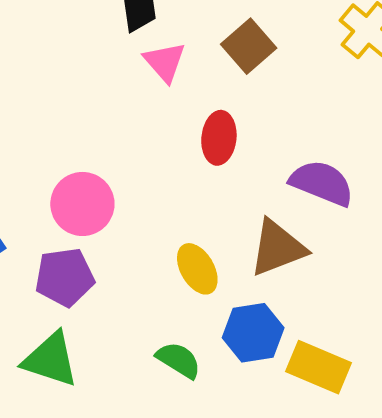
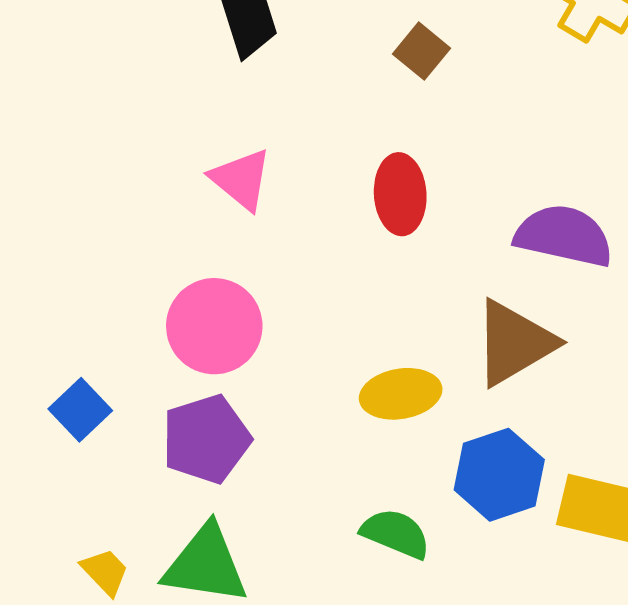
brown square: (249, 46) -> (421, 51), size x0.7
pink triangle: (165, 62) -> (241, 179), moved
yellow ellipse: (197, 269) -> (401, 394), turned -60

